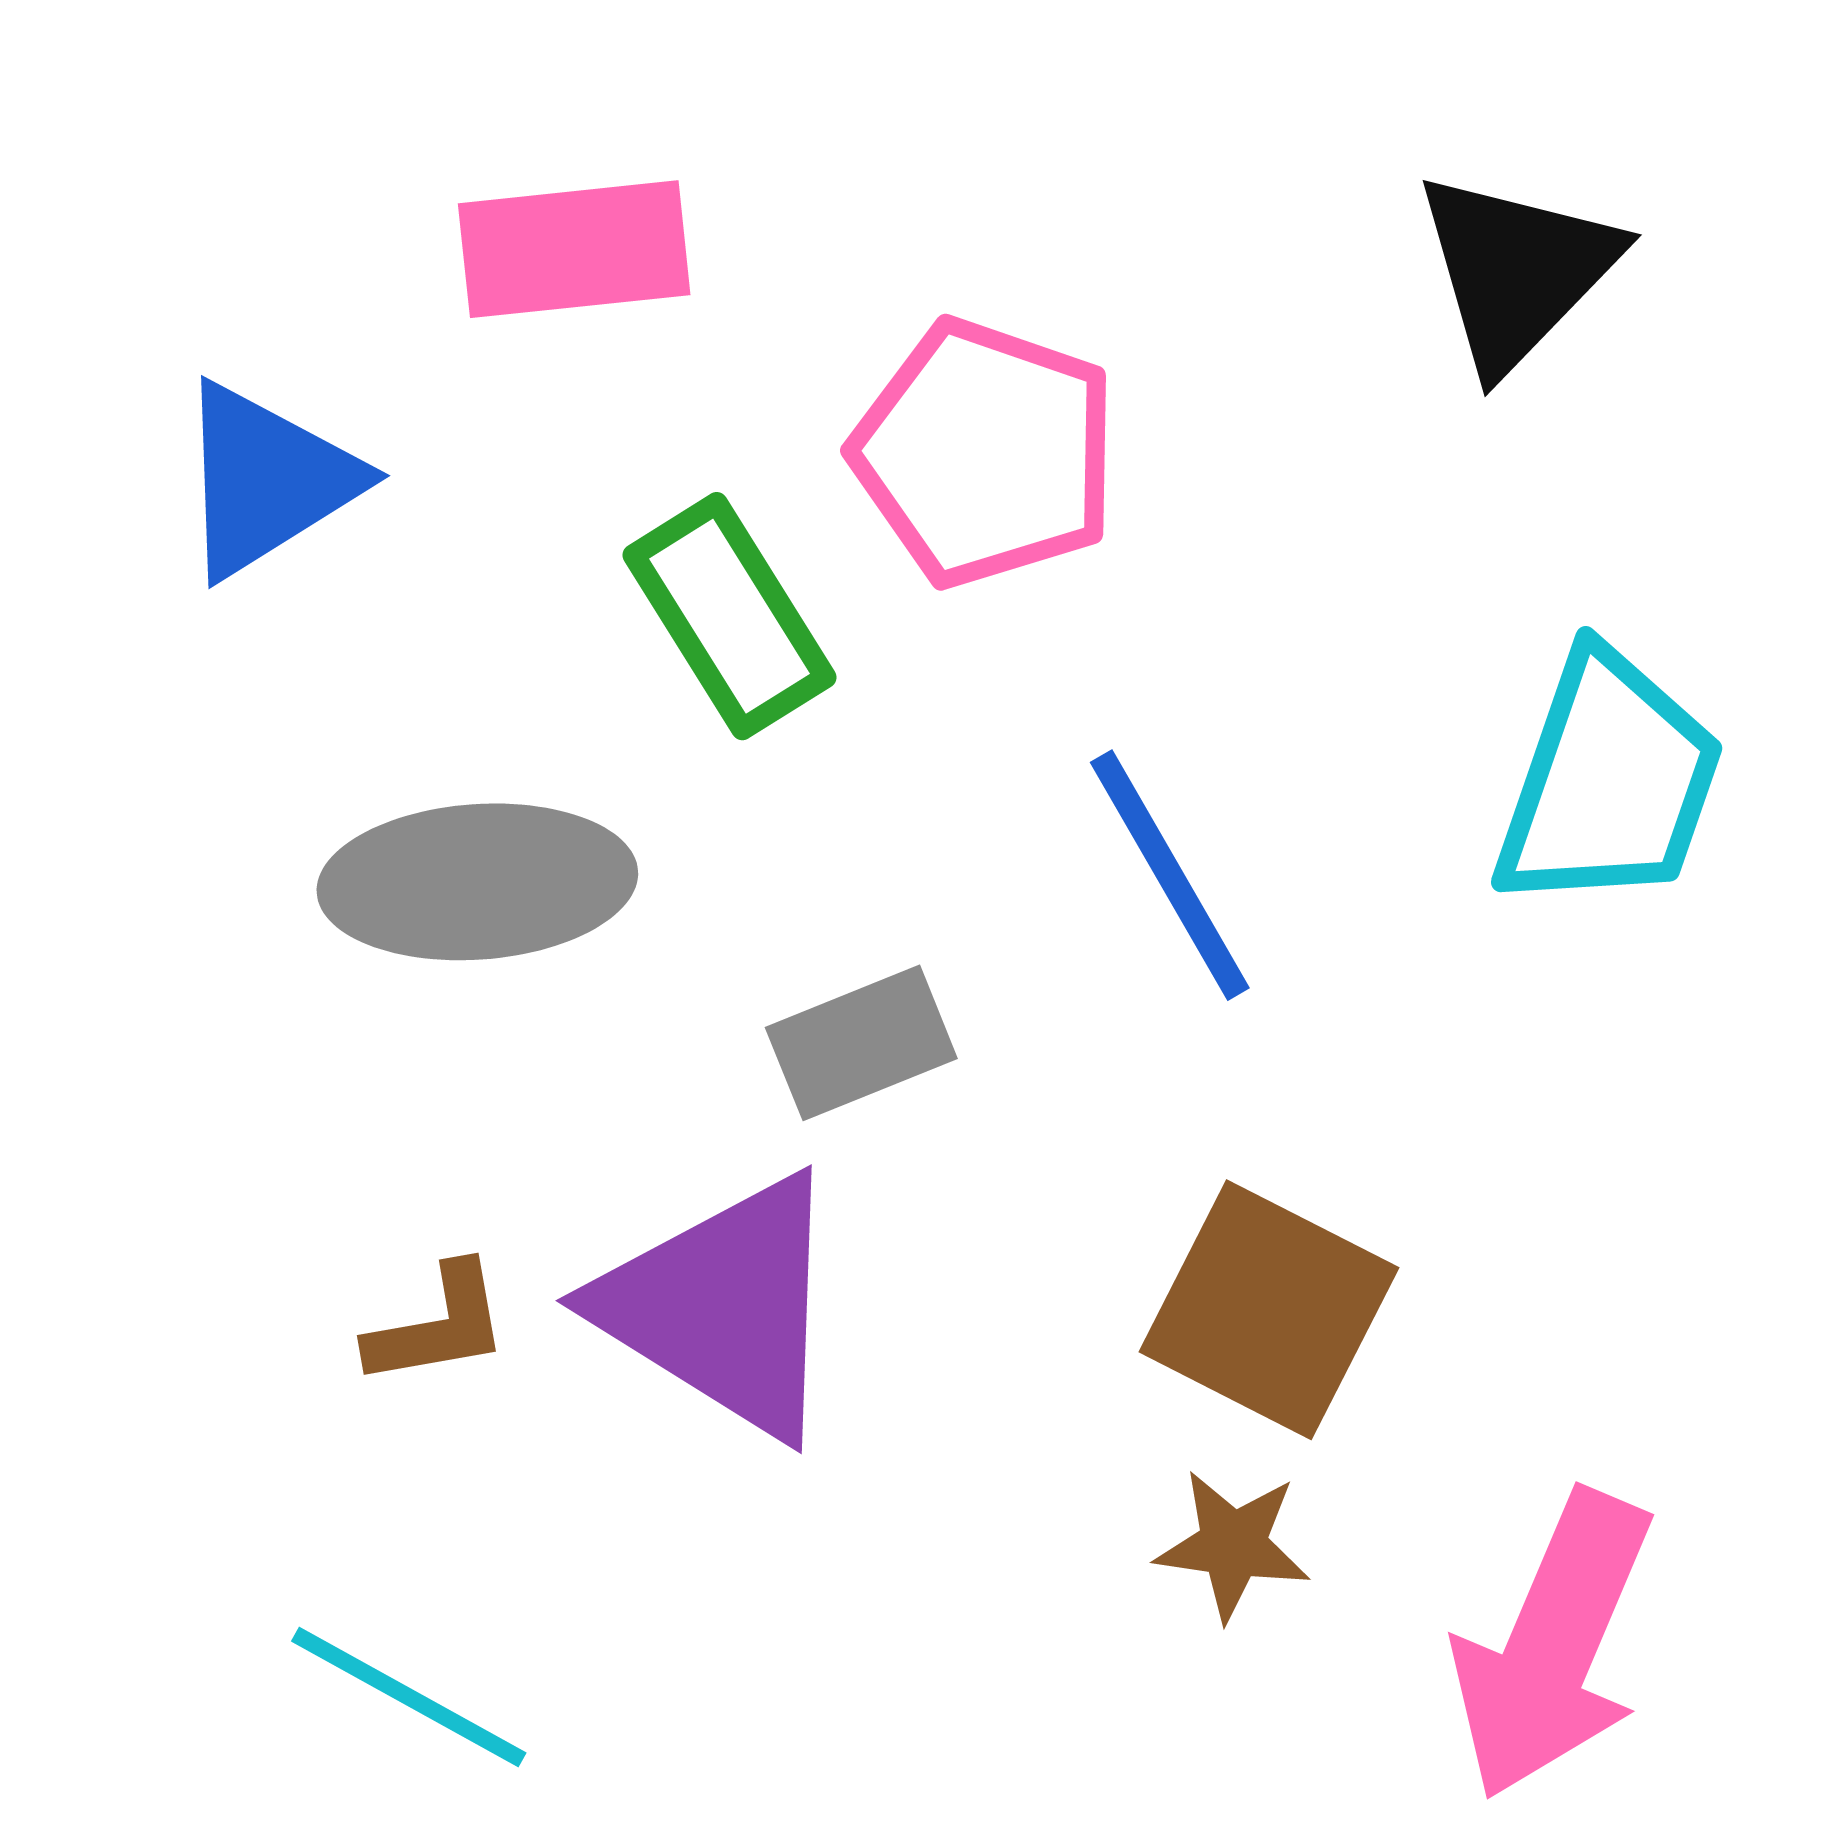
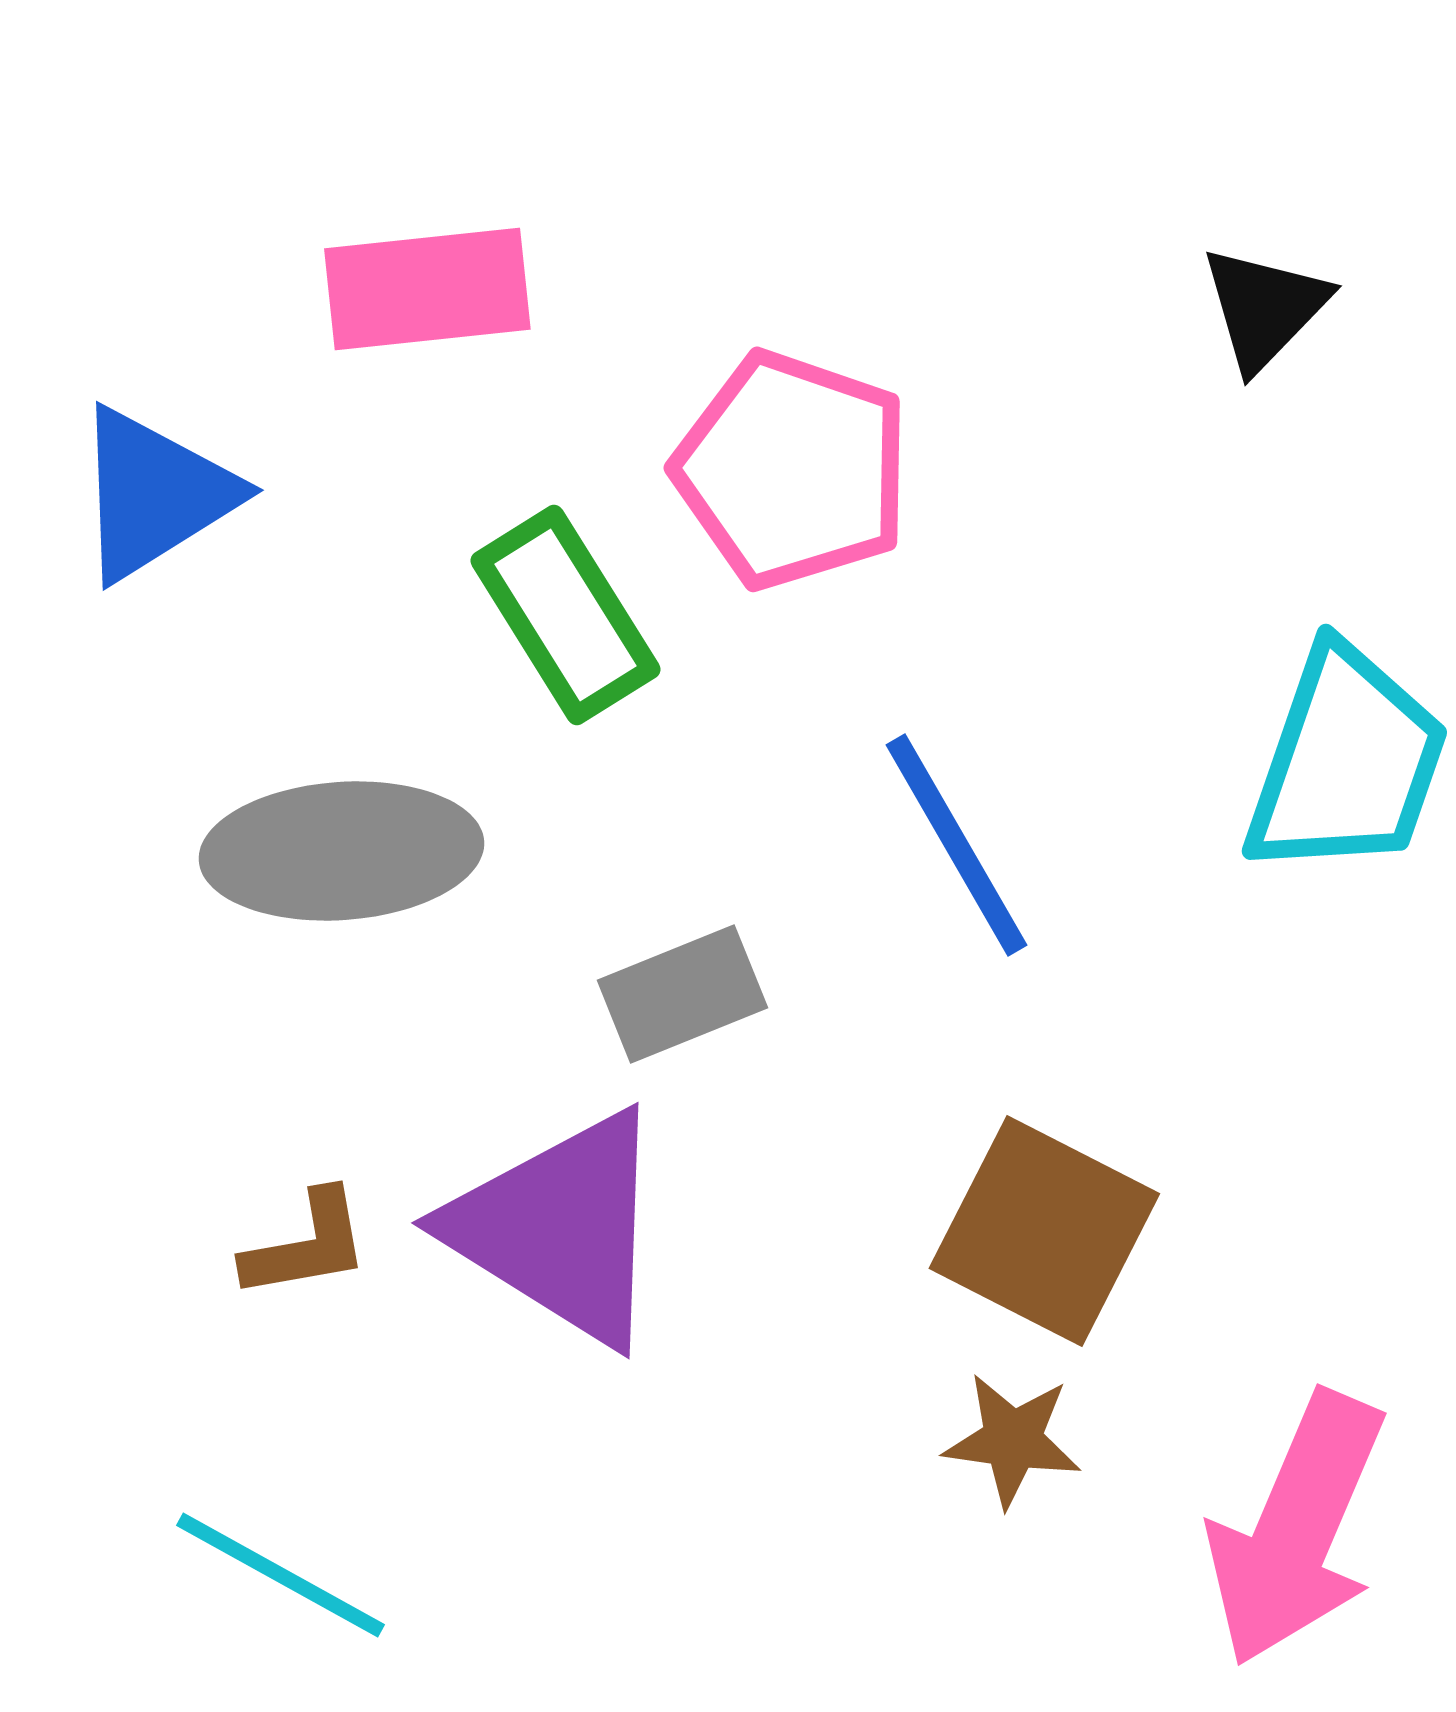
black triangle: (1517, 271) -> (1264, 308), size x0.7

